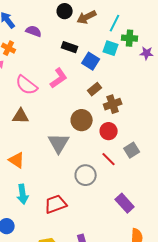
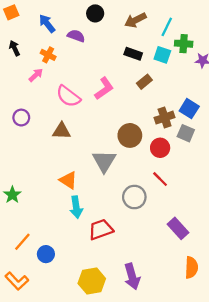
black circle: (65, 11) -> (95, 13), moved
black rectangle: (70, 47) -> (133, 54), moved
blue square: (91, 61) -> (189, 109), moved
brown rectangle: (95, 89) -> (144, 82), moved
gray square: (132, 150) -> (186, 133), moved, turned -35
orange triangle: (17, 160) -> (68, 180), moved
cyan arrow: (23, 194) -> (76, 207), moved

